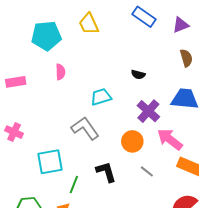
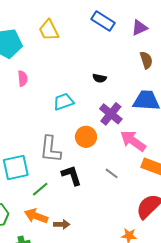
gray L-shape: (85, 128) -> (50, 149), moved, turned -136
orange circle: (132, 141) -> (86, 137), moved
green line: (74, 185) -> (40, 189), turned 30

